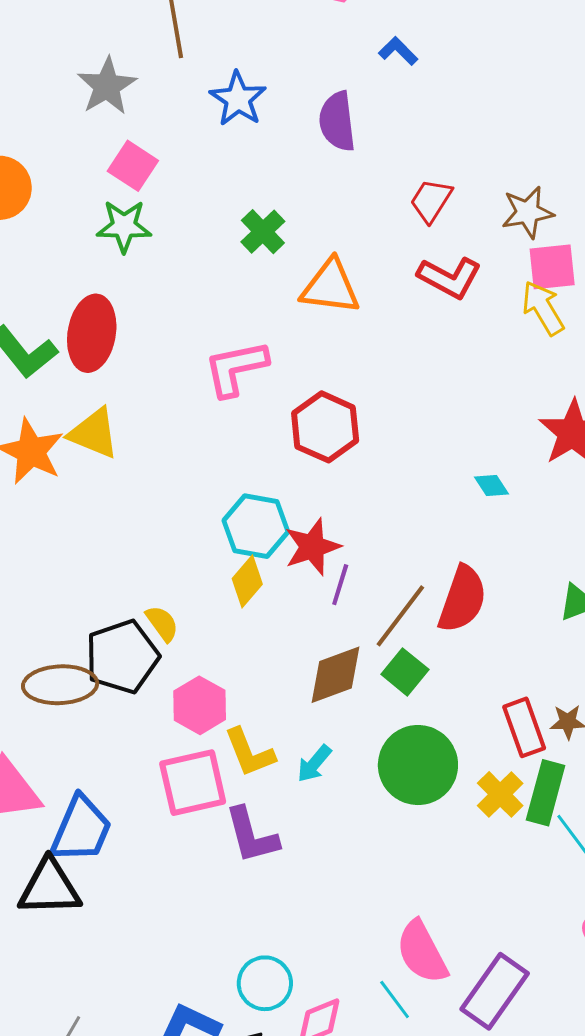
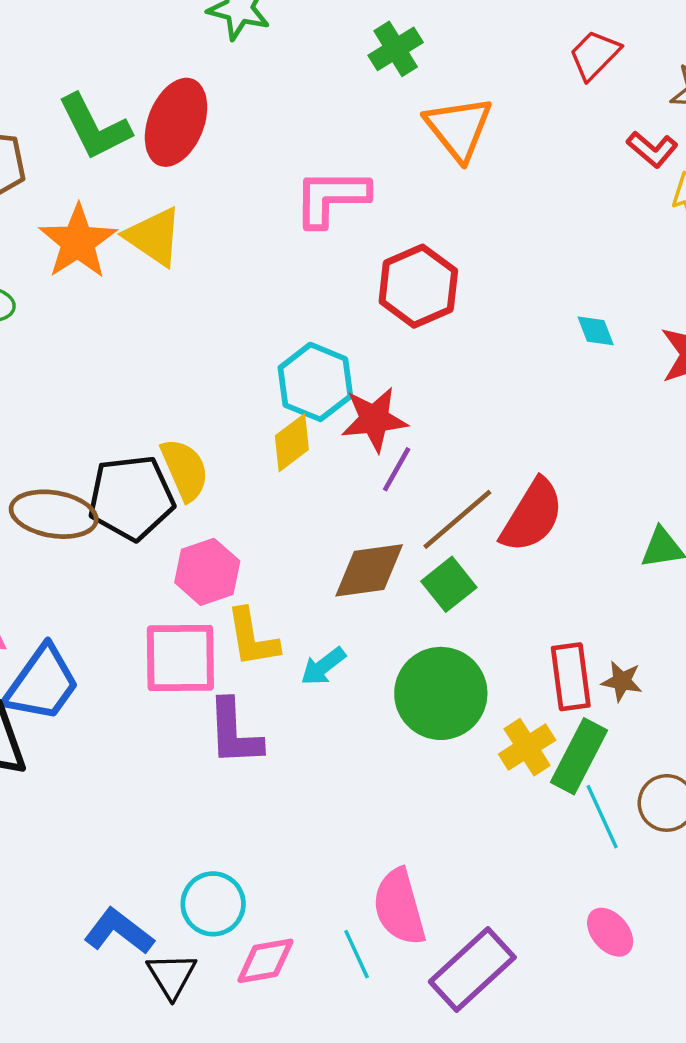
red L-shape: (449, 278) -> (652, 149), moved, size x0.7
orange triangle: (330, 287) -> (459, 128), turned 32
cyan diamond: (491, 485) -> (596, 331), moved
yellow semicircle: (162, 623) -> (185, 470), size x1.4

